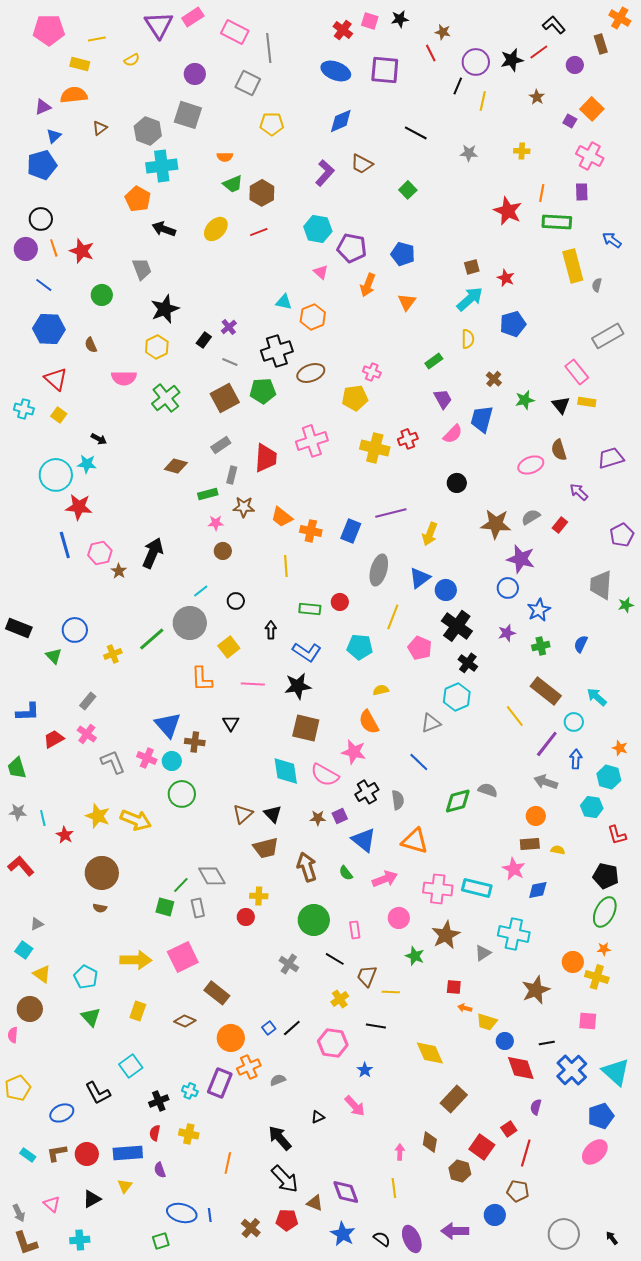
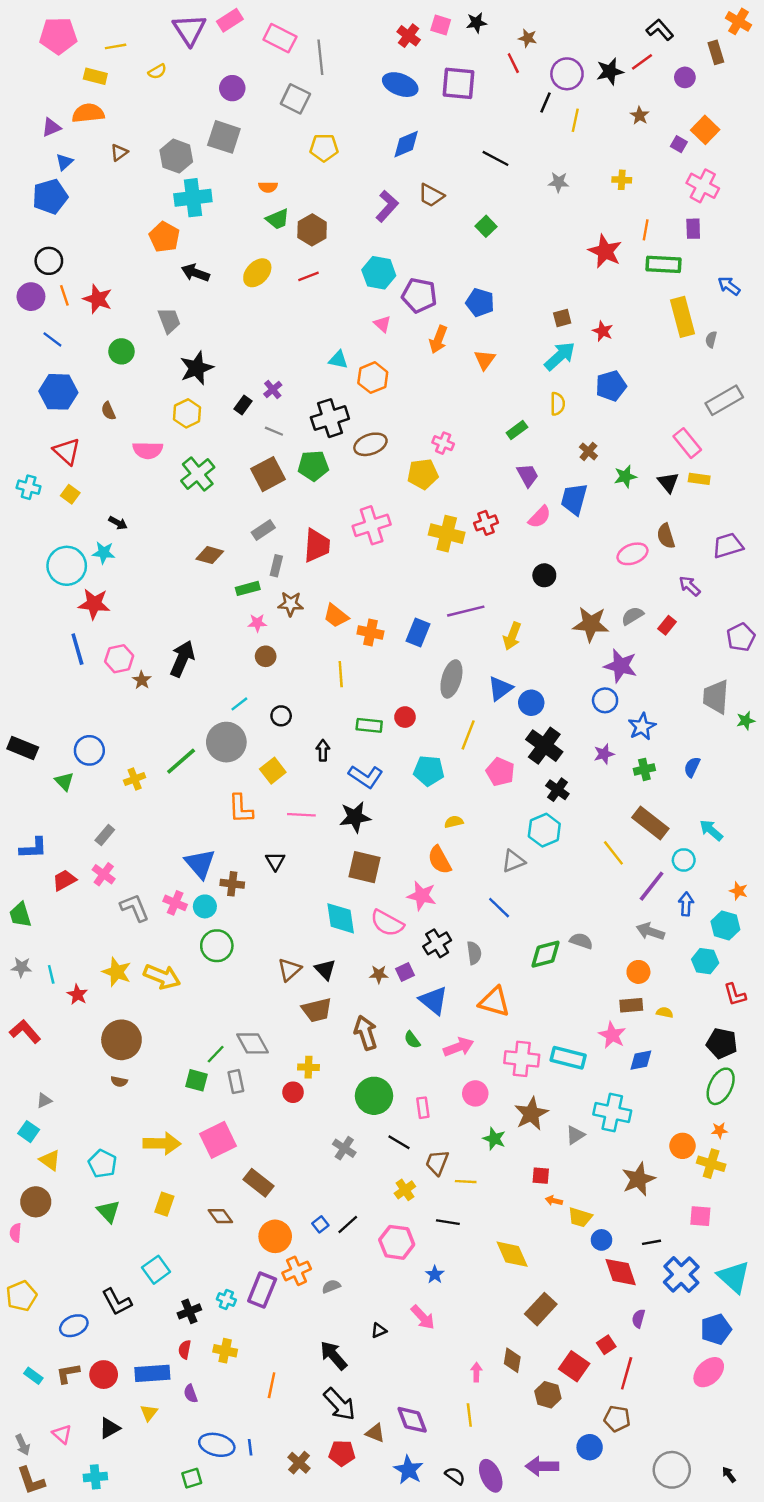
brown diamond: (185, 1021) -> (220, 1216), turned 30

